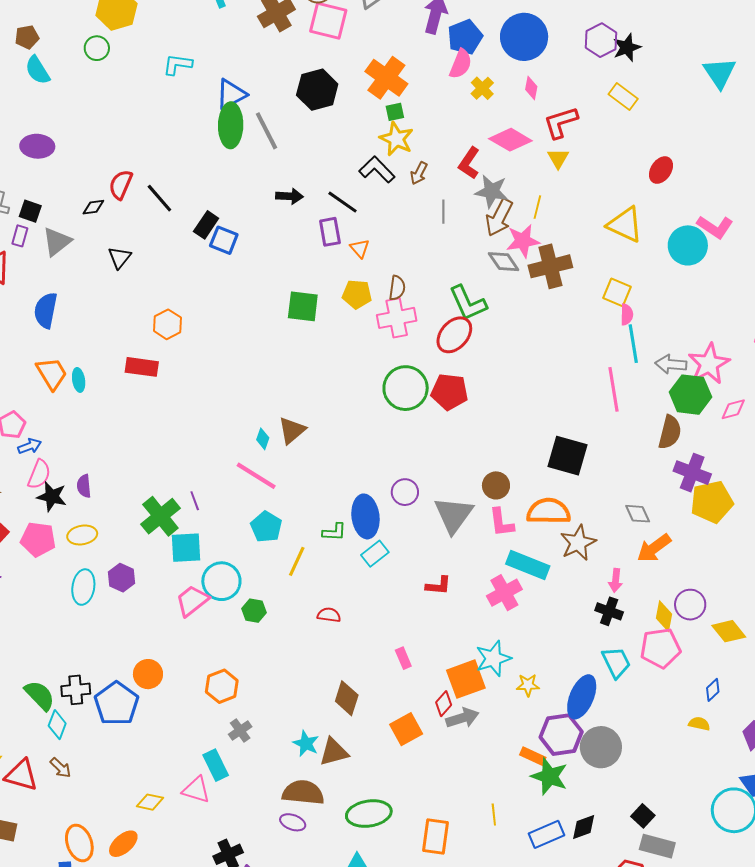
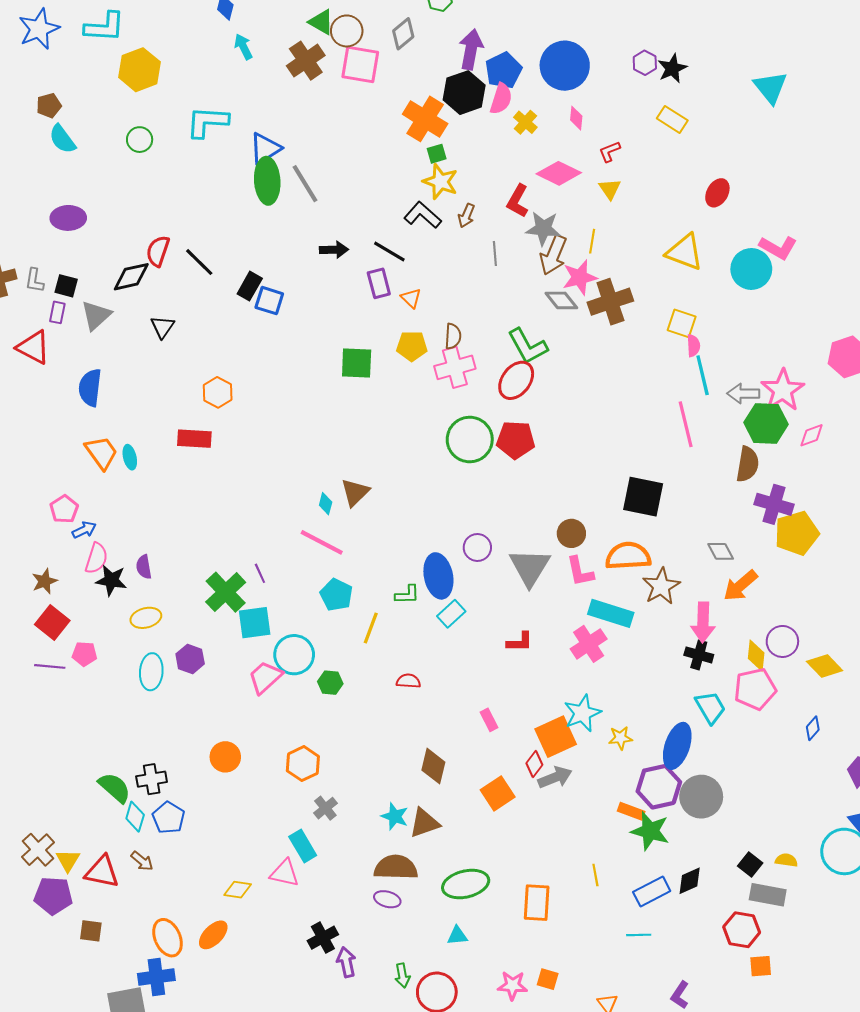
purple hexagon: (601, 40) -> (645, 63), size x0.7
green circle: (97, 48) -> (140, 140), moved
cyan L-shape: (178, 64) -> (207, 122), size x1.4
black hexagon: (317, 90) -> (464, 93), moved
red L-shape: (561, 122) -> (610, 151), size x0.6
black diamond: (93, 207) -> (131, 277), size x1.6
pink pentagon: (38, 539) -> (84, 654), moved, size x0.7
pink arrow: (616, 580) -> (703, 622), size x1.6
blue pentagon: (117, 704) -> (169, 818), moved, size x0.7
yellow semicircle: (699, 724) -> (786, 860), moved

